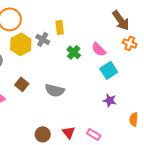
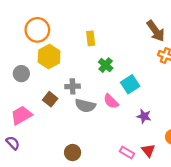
gray cross: (43, 39) -> (73, 86), moved, turned -32
pink semicircle: (99, 49) -> (111, 101), moved
cyan square: (109, 70) -> (130, 84), moved
red triangle: (69, 132) -> (148, 150), moved

